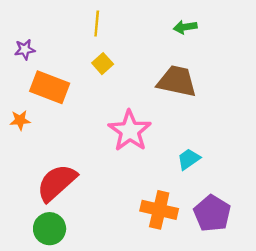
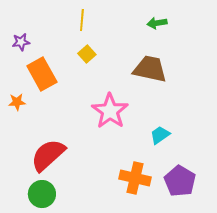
orange rectangle: (50, 87) -> (42, 74), turned 40

